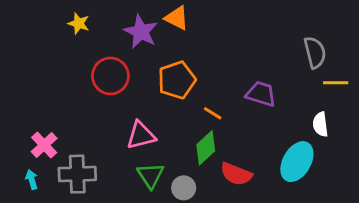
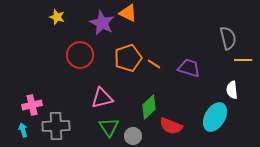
orange line: (213, 113) -> (154, 64), moved
pink cross: (44, 145) -> (32, 105), turned 30

